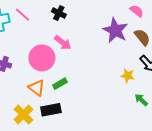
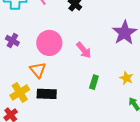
pink arrow: (63, 43) -> (84, 50), moved
green rectangle: (60, 84) -> (94, 82), moved, turned -56

